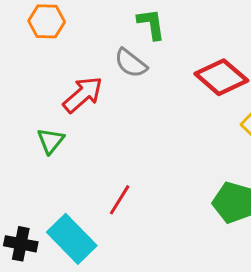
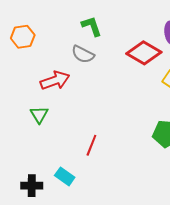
red arrow: (83, 95) -> (55, 80), turned 32
cyan rectangle: (72, 239) -> (65, 176), size x0.6

